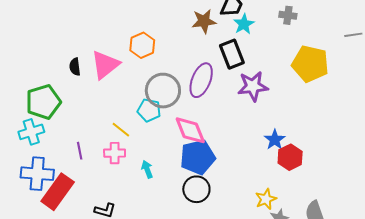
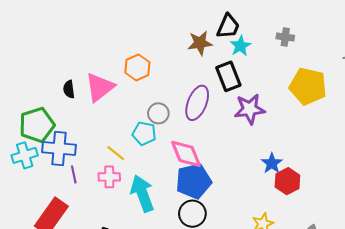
gray circle: (163, 91) -> (158, 113), size x0.6
cyan arrow: (147, 169) -> (142, 193), size x2.0
blue cross: (37, 174) -> (59, 149), moved

